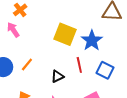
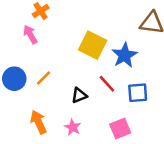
red line: (79, 65) -> (107, 84), turned -35
blue square: (105, 70) -> (138, 93), turned -36

